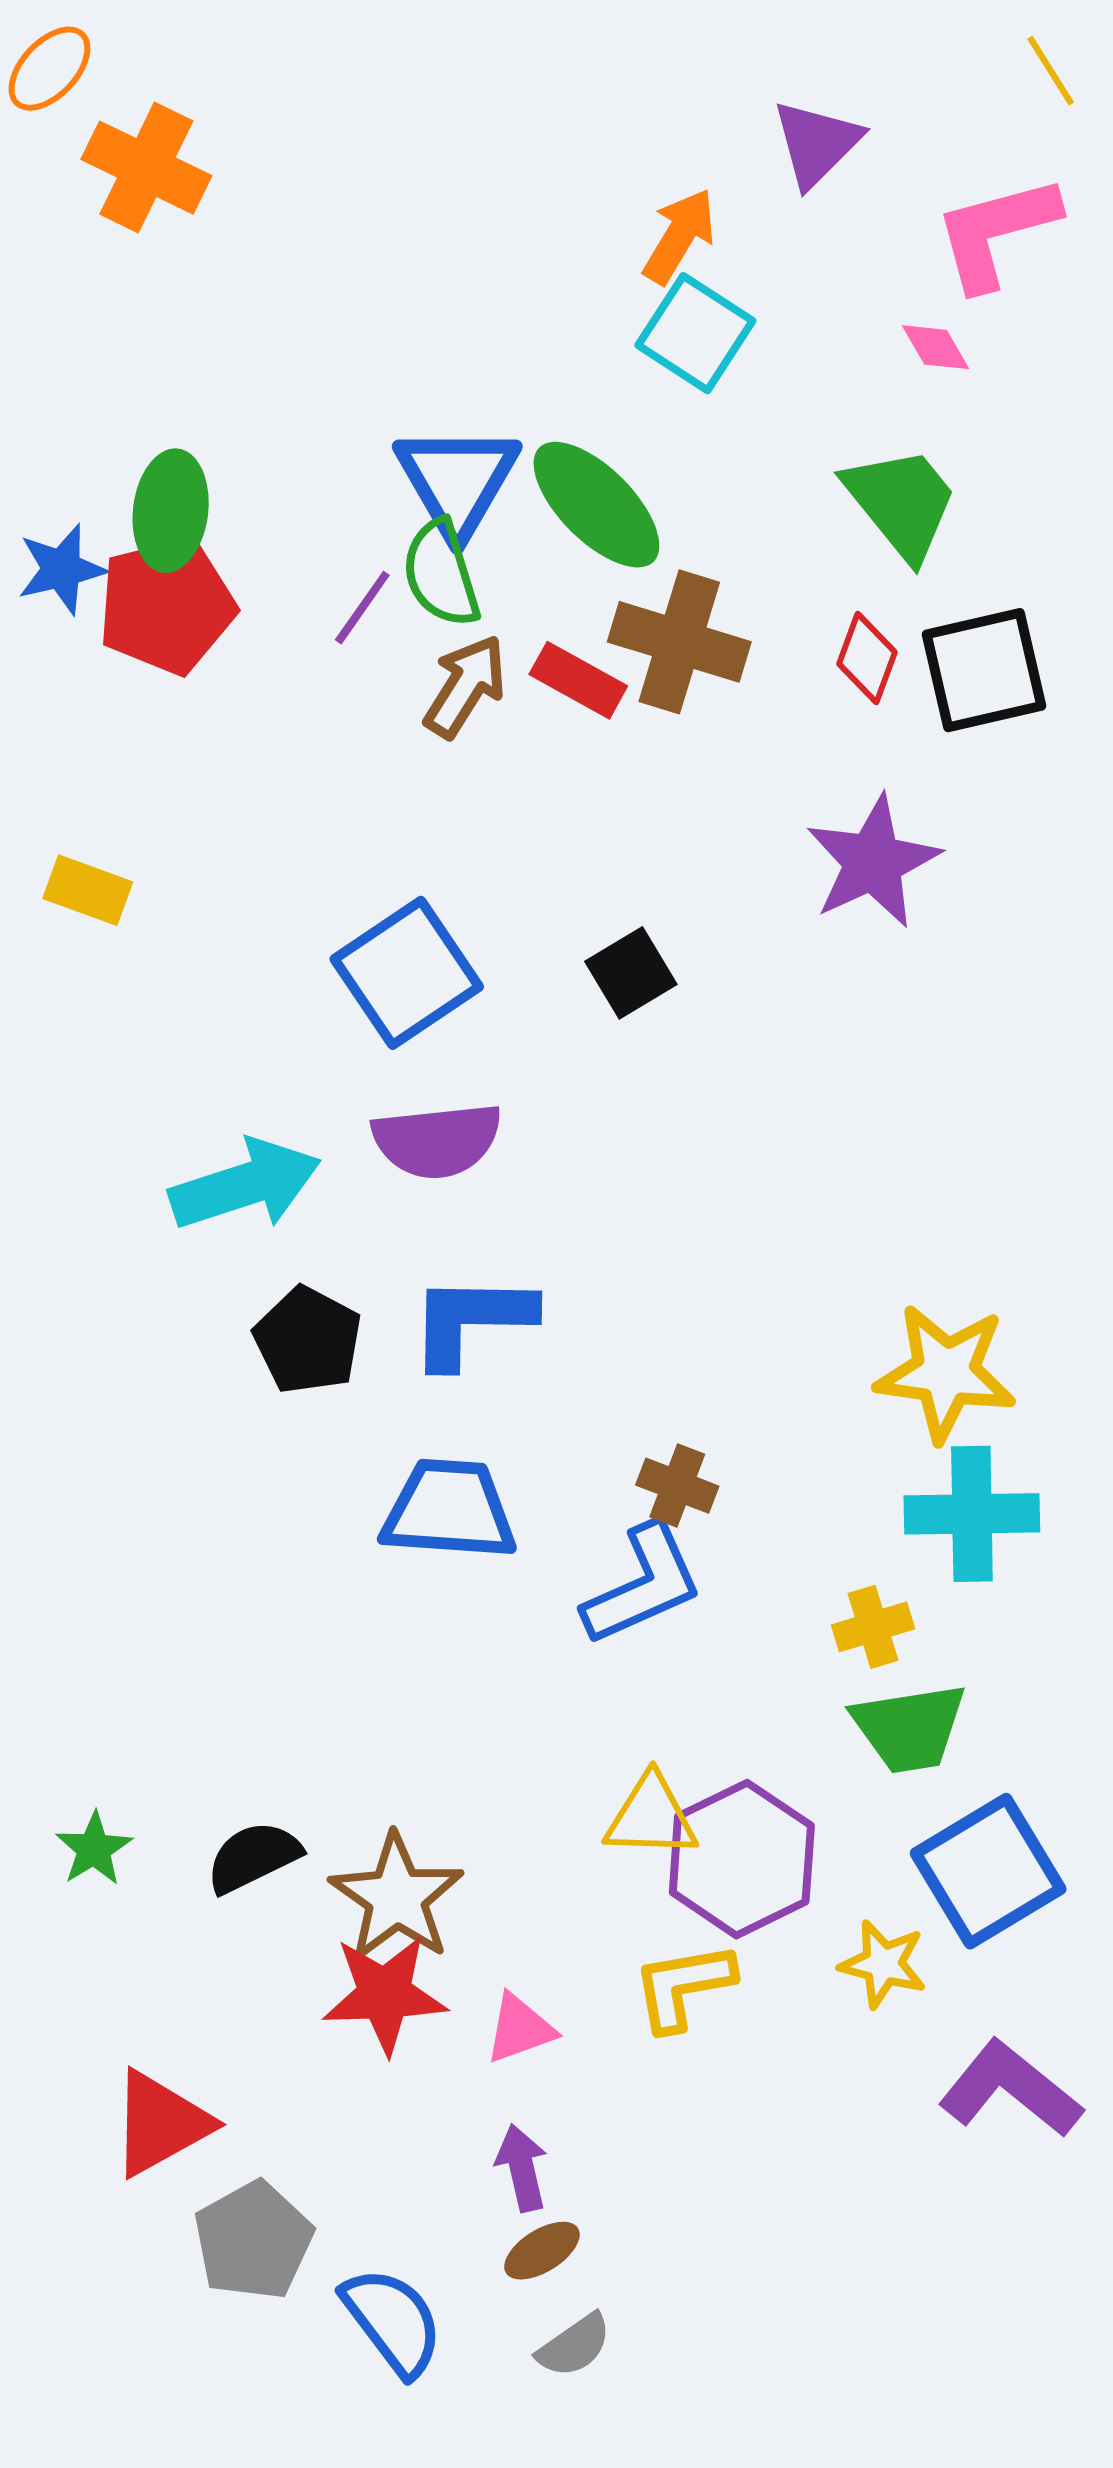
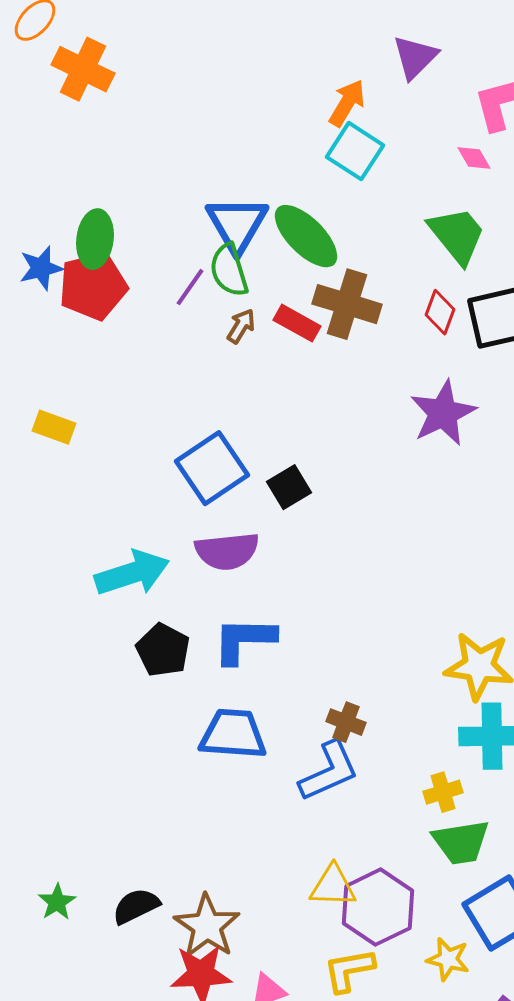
brown arrow: (465, 686) -> (241, 326), size x0.7
black square: (631, 973) -> (289, 487), moved

